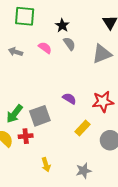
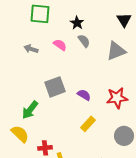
gray square: (40, 116) -> (55, 87), moved
yellow rectangle: (83, 128) -> (88, 124), moved
red cross: (26, 136) -> (45, 148), moved

